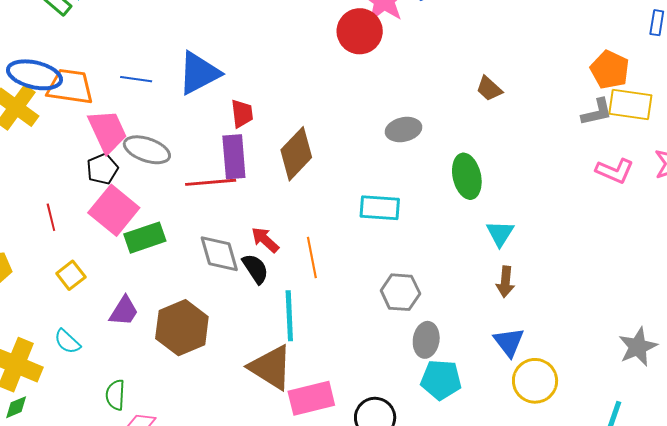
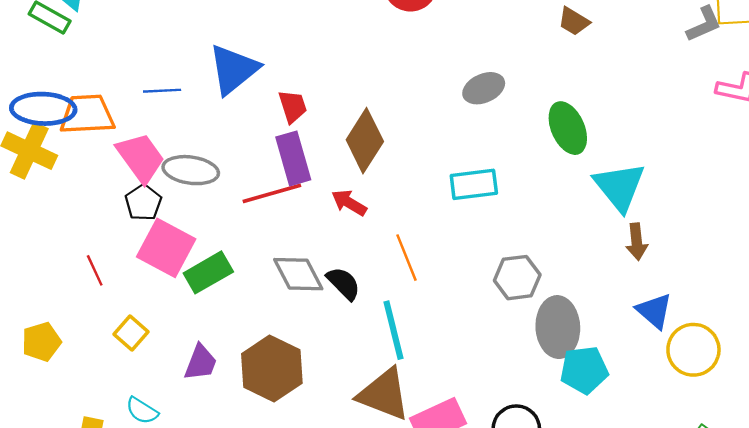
cyan triangle: (500, 233) -> (619, 187), size x1.6
red arrow: (265, 240) -> (349, 203), moved
gray ellipse: (426, 340) -> (558, 327), size x1.4

